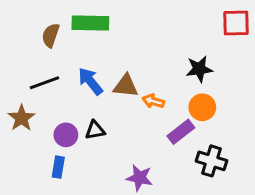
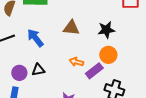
brown triangle: (126, 86) -> (71, 28), moved
orange arrow: (153, 101) -> (76, 62), moved

